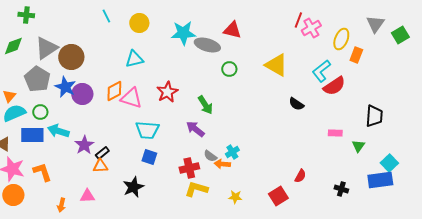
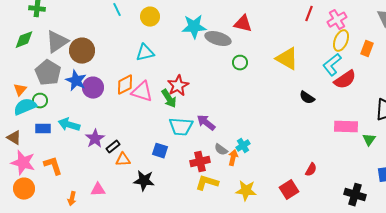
pink cross: (311, 28) -> (337, 20), moved
yellow ellipse: (341, 39) -> (341, 41), moved
green arrow: (205, 105) -> (169, 99), moved
green circle: (40, 112) -> (40, 101), moved
cyan trapezoid: (147, 130) -> (181, 127), moved
pink rectangle: (335, 133) -> (346, 127), size x1.6
blue rectangle: (32, 135) -> (43, 129), size x0.7
orange arrow: (222, 164) -> (233, 158), turned 98
orange triangle: (100, 166) -> (123, 160), moved
black star: (133, 187) -> (144, 181), turned 30
black cross: (341, 189) -> (355, 195), moved, size x1.5
yellow star: (235, 197) -> (246, 191), size x1.5

